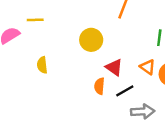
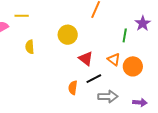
yellow semicircle: (42, 65) -> (30, 47), moved
orange semicircle: (99, 86) -> (73, 88), moved

